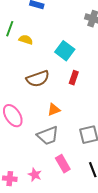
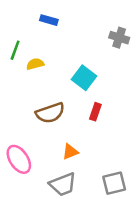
yellow semicircle: (26, 40) -> (35, 64), turned -32

